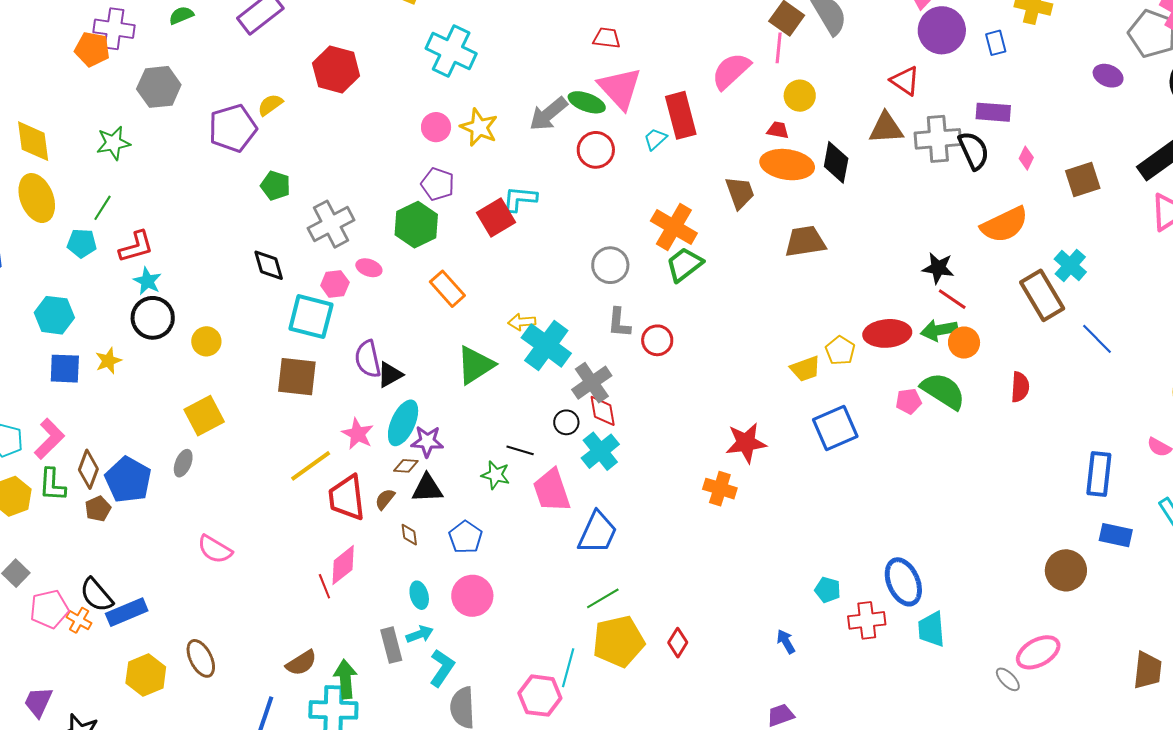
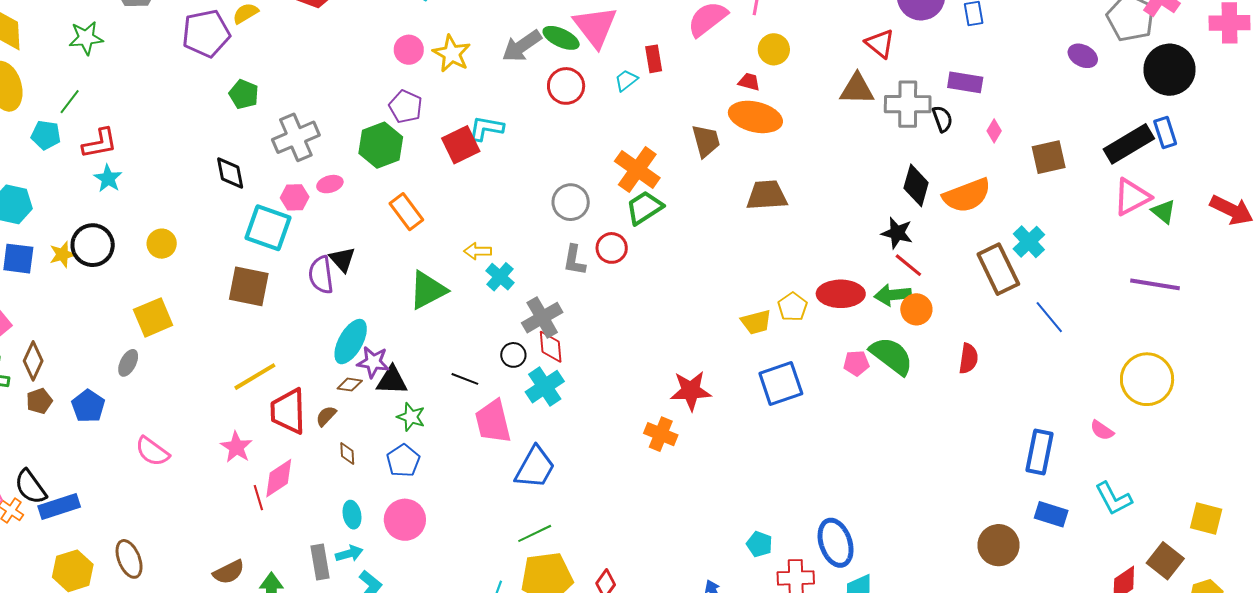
red rectangle: (681, 115) -> (654, 59), size x0.6
black semicircle: (974, 150) -> (942, 119), size x0.7
black diamond: (836, 162) -> (916, 185), moved
pink ellipse: (369, 268) -> (330, 184), turned -40
black circle: (153, 318) -> (93, 245), moved
red circle: (657, 340) -> (612, 248), moved
cyan cross: (546, 345) -> (500, 277), size x0.6
black triangle: (390, 375) -> (342, 259), moved, turned -48
pink star: (358, 434) -> (236, 447), moved
green star: (496, 475) -> (411, 417), moved
blue pentagon: (128, 480) -> (88, 406), moved, size x0.7
black triangle: (427, 488) -> (392, 380), moved

